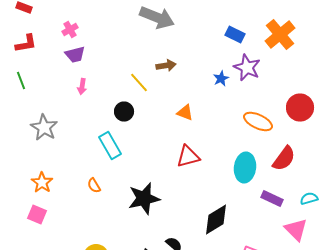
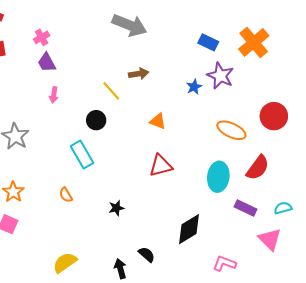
purple trapezoid: (75, 54) -> (47, 63), turned 75
black star: (144, 198) -> (116, 208), size x0.5

